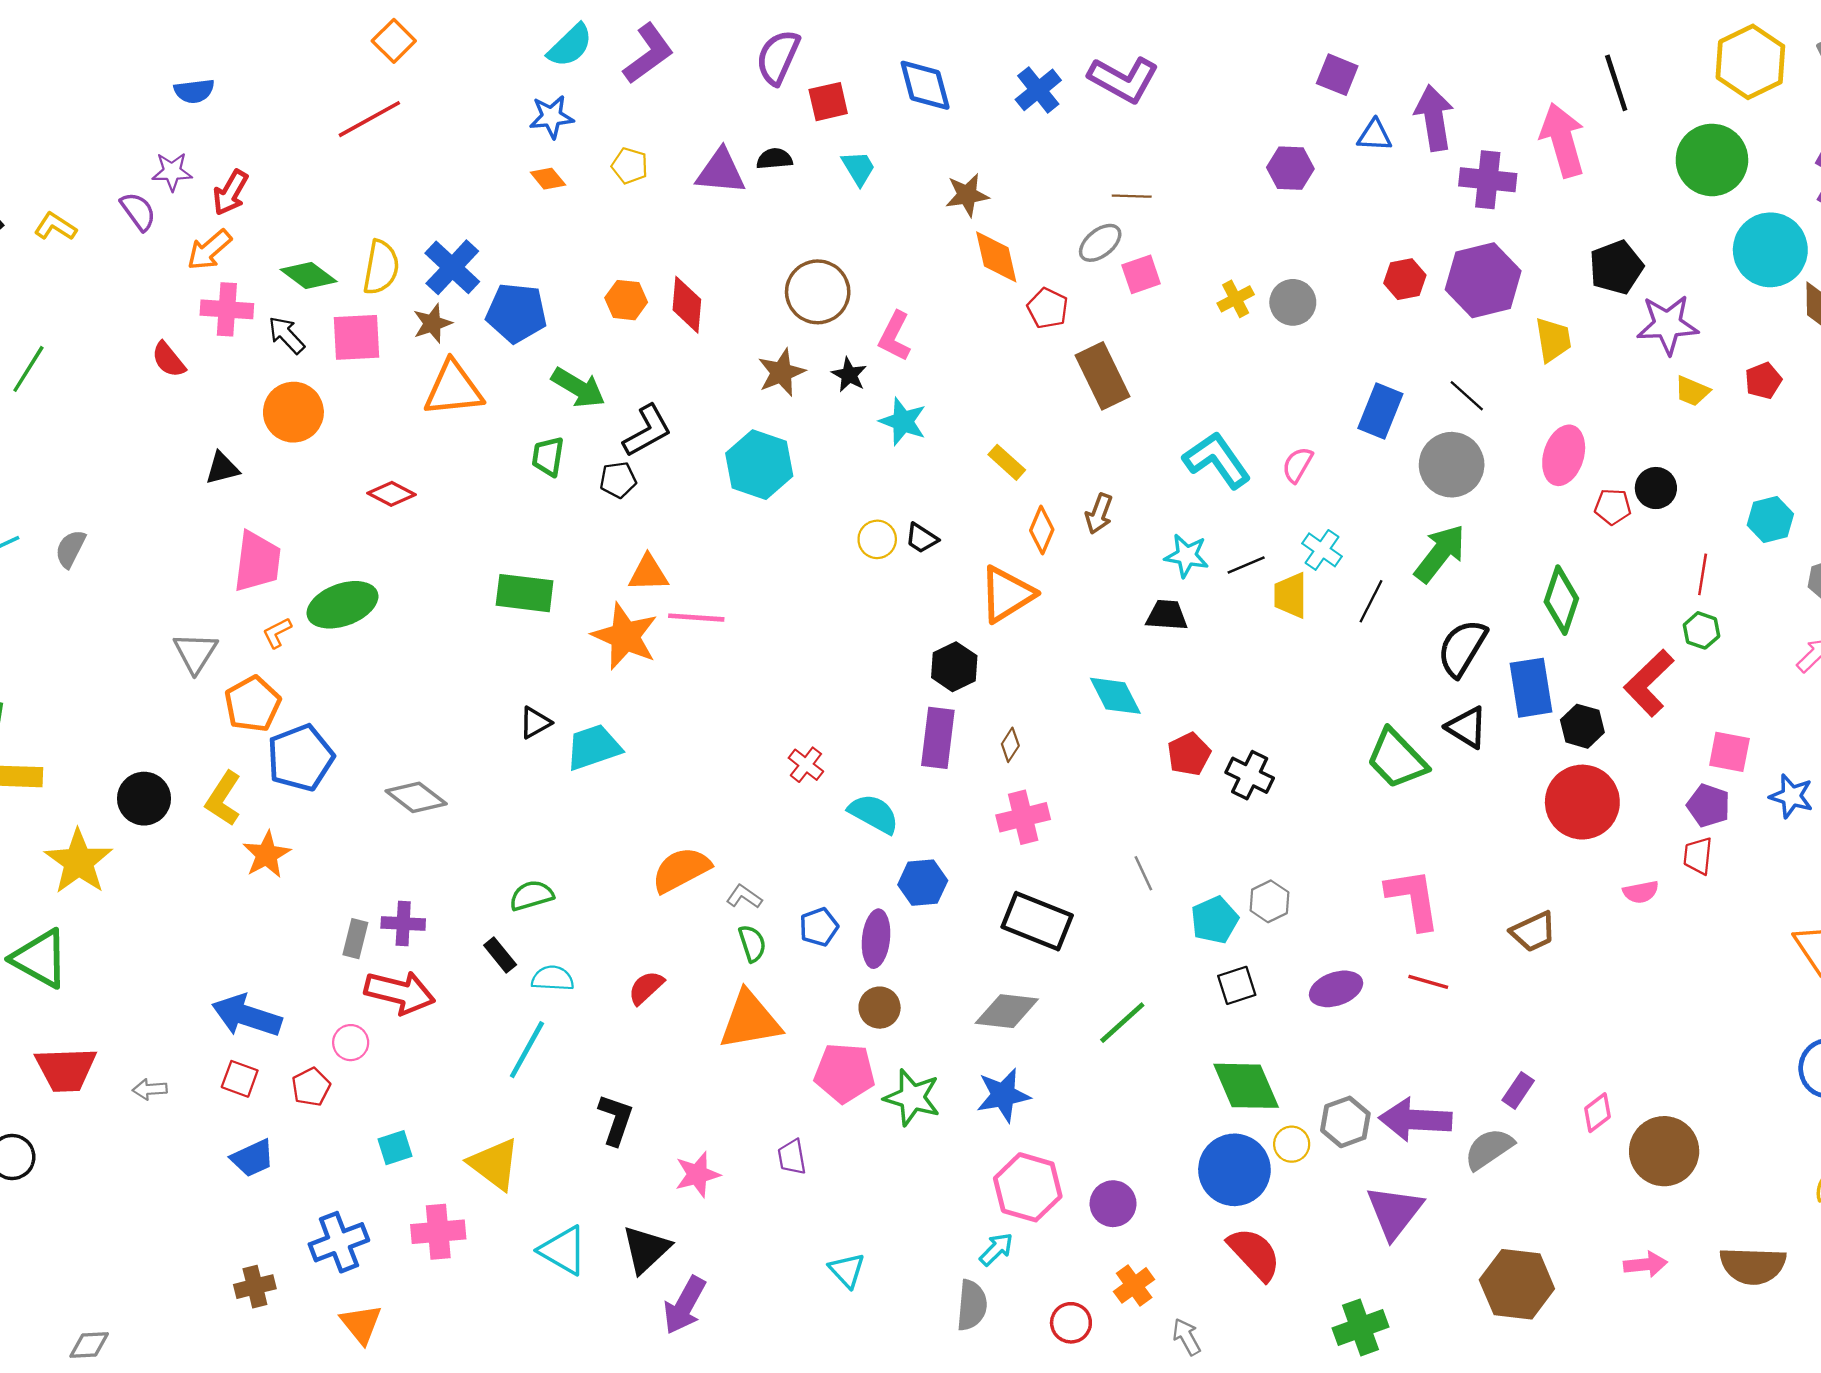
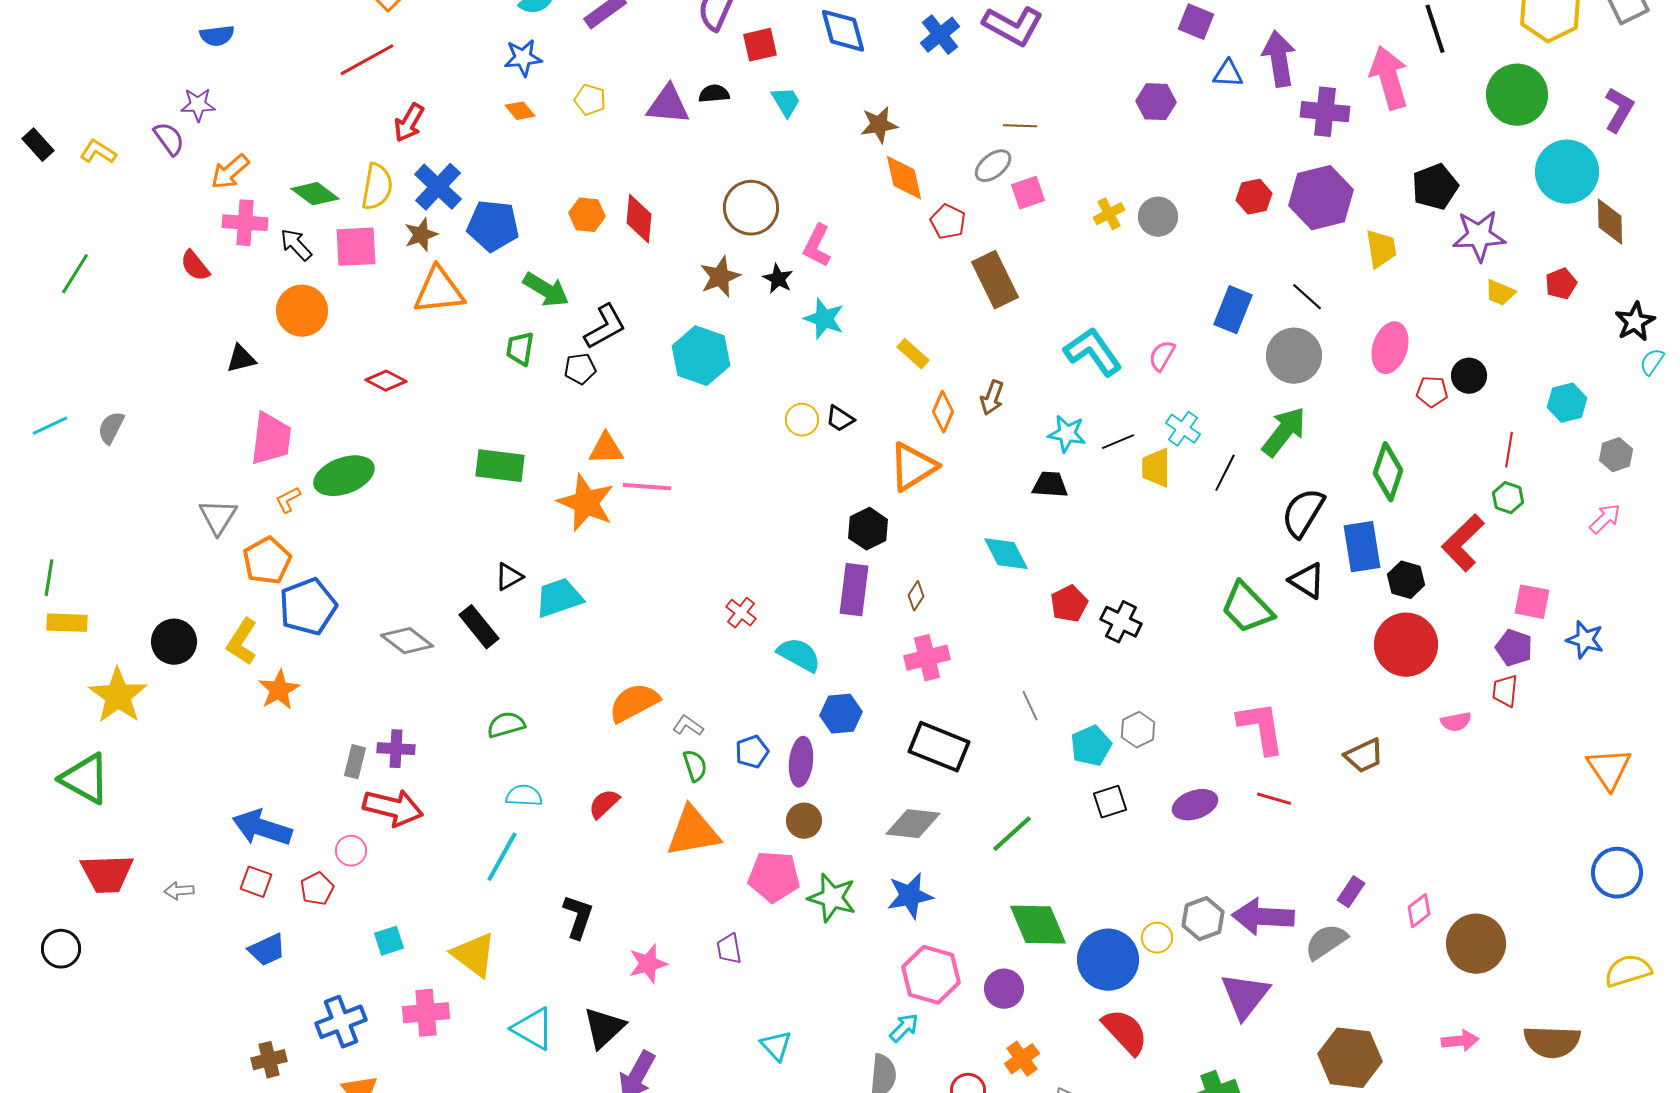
red arrow: (230, 193) -> (409, 123), moved
black rectangle: (500, 955) -> (479, 627), moved, size x1.4
green diamond: (1246, 1086) -> (1038, 925), moved

